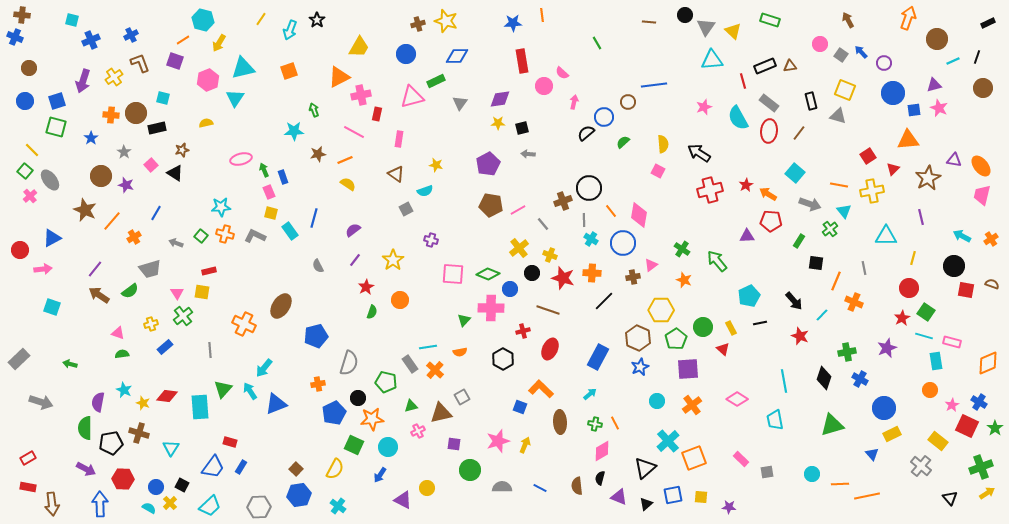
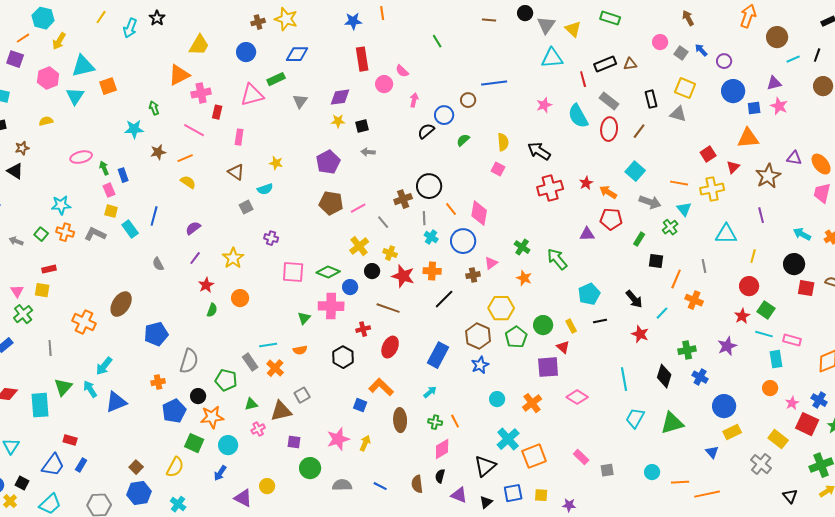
orange square: (289, 71) -> (108, 86), moved
purple square: (688, 369) -> (548, 367), moved
cyan trapezoid: (775, 420) -> (635, 418), moved, turned 40

